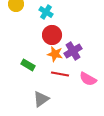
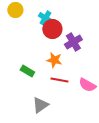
red circle: (52, 35) -> (52, 29), moved
purple cross: (73, 51) -> (73, 42), moved

